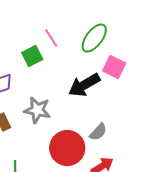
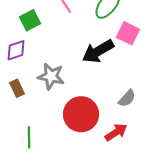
green square: (32, 56) -> (30, 20), moved
gray semicircle: (98, 132) -> (127, 98), moved

